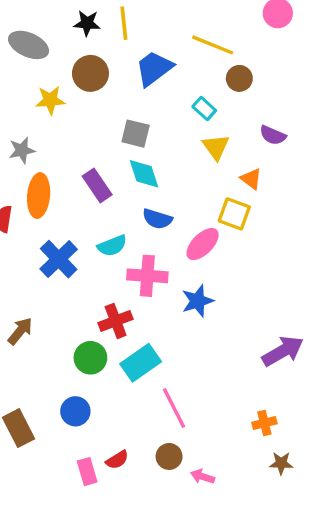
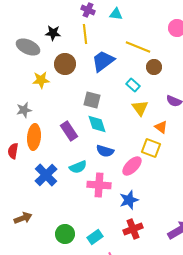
black star: (87, 23) -> (53, 33), moved
red cross: (116, 321) -> (133, 229), moved
brown arrow: (20, 331) -> (23, 218), turned 30
cyan rectangle: (141, 363) -> (95, 237), size x0.7

